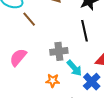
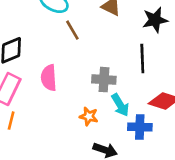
pink semicircle: (18, 57) -> (49, 78), turned -54
blue cross: (92, 82) -> (140, 127), turned 36

